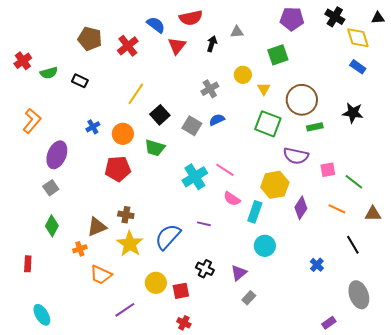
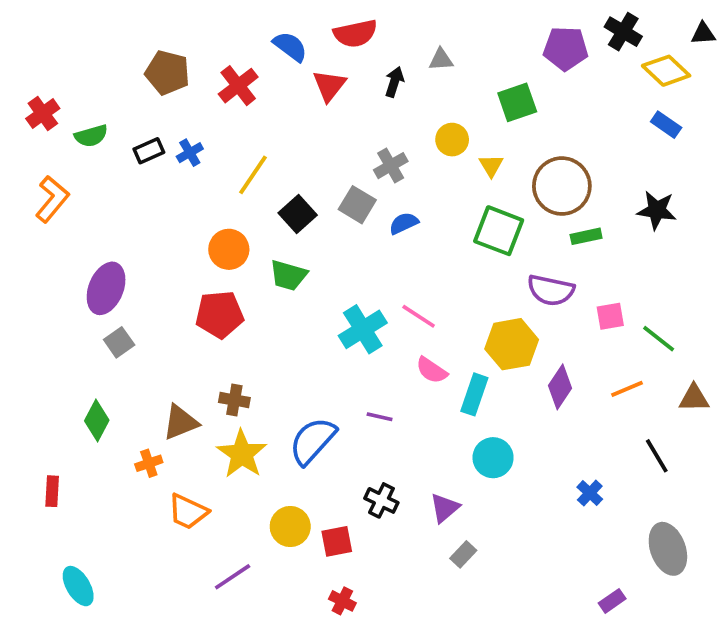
purple pentagon: (292, 19) -> (566, 48), moved
yellow diamond: (358, 38) -> (666, 71), turned -30
black rectangle: (80, 81) -> (149, 151), turned -49
orange L-shape: (32, 121) -> (52, 199), moved
gray square: (192, 126) -> (357, 205), moved
blue cross: (93, 127) -> (190, 153), moved
gray square: (51, 188) -> (119, 342), moved
orange line: (337, 209) -> (627, 389), turned -48

